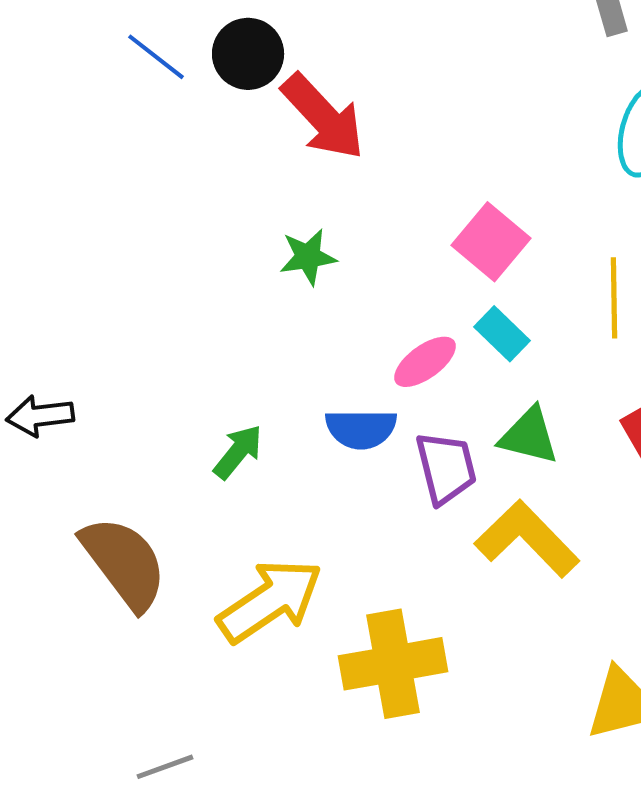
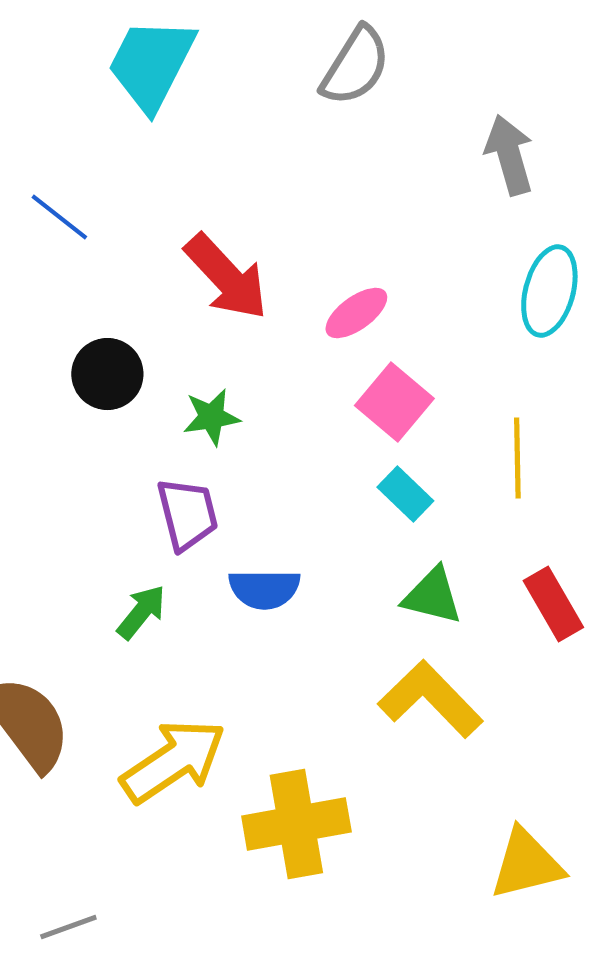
black circle: (248, 54) -> (107, 374), moved
pink ellipse: (425, 362) -> (356, 313), moved
purple trapezoid: (446, 468) -> (187, 514), moved

